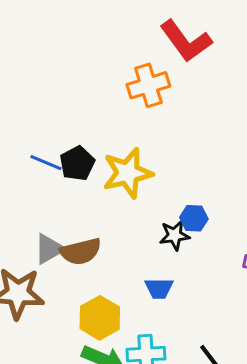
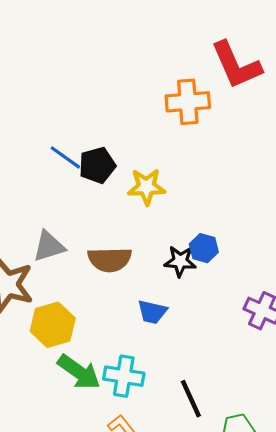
yellow star: (128, 173) -> (146, 187), size x0.7
brown semicircle: (81, 251) -> (110, 260), moved
yellow hexagon: (100, 318) -> (53, 325), moved

